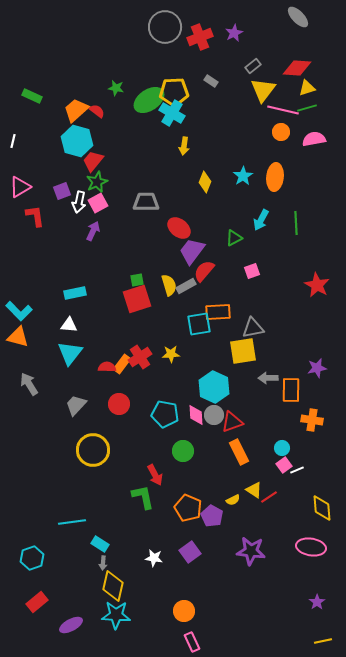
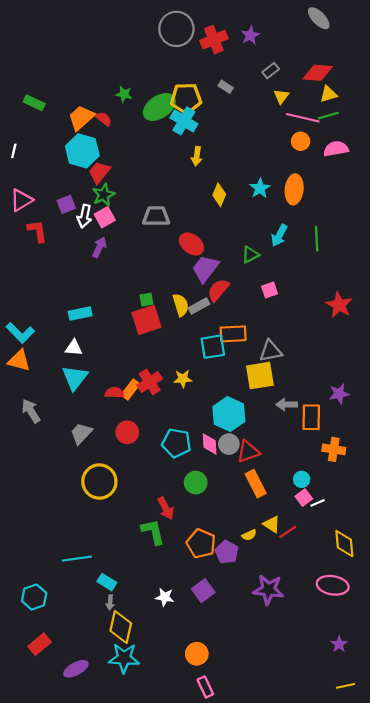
yellow triangle: (263, 90) -> (281, 96), size x0.6

